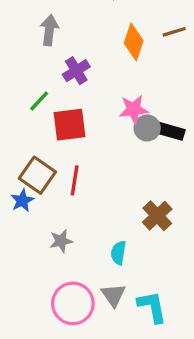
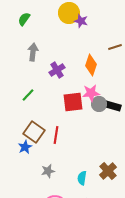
gray arrow: (49, 30) -> (33, 52), moved
orange diamond: (134, 42) -> (91, 65), moved
green line: (39, 101) -> (28, 95), moved
red square: (70, 125) -> (73, 102), moved
brown cross: (157, 216) -> (108, 171), moved

